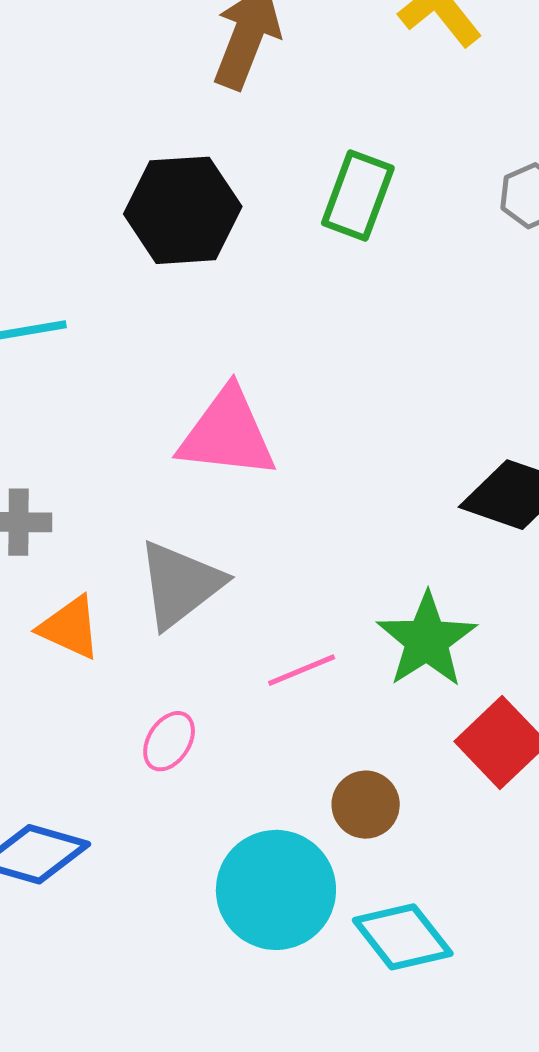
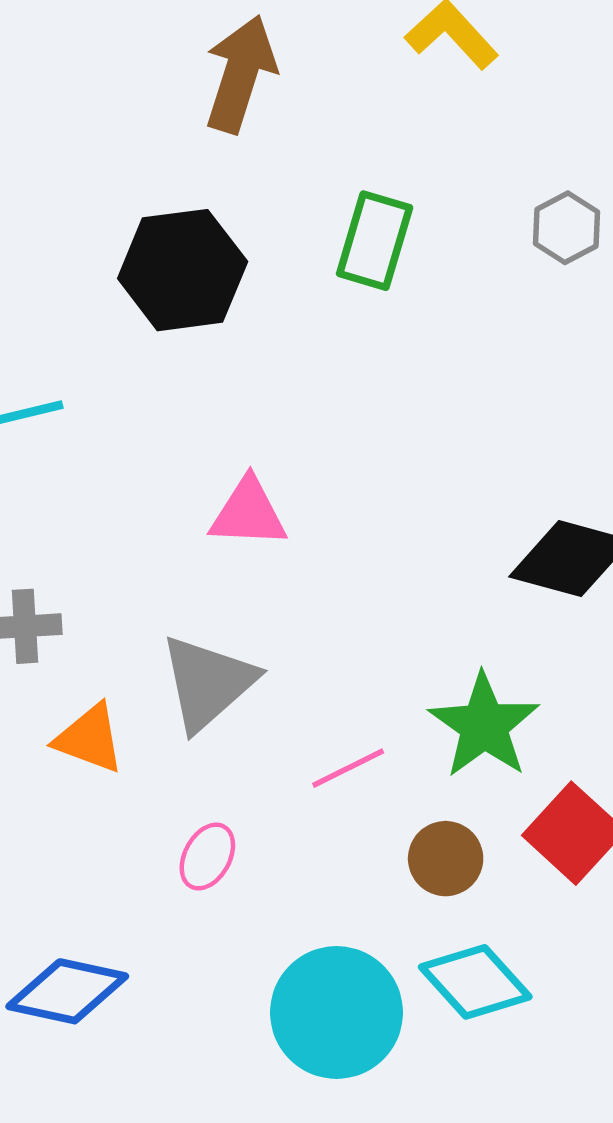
pink triangle: (227, 434) -> (248, 513), size x0.7
brown circle: (366, 805) -> (446, 859), moved
cyan diamond: (403, 937) -> (475, 982), moved

